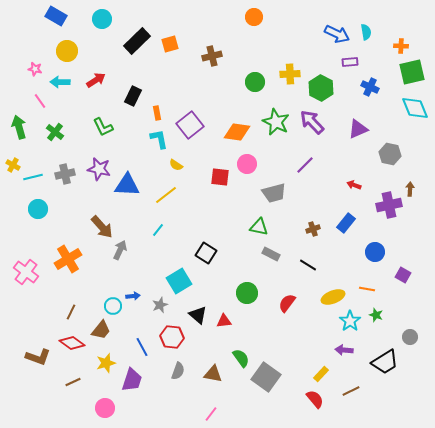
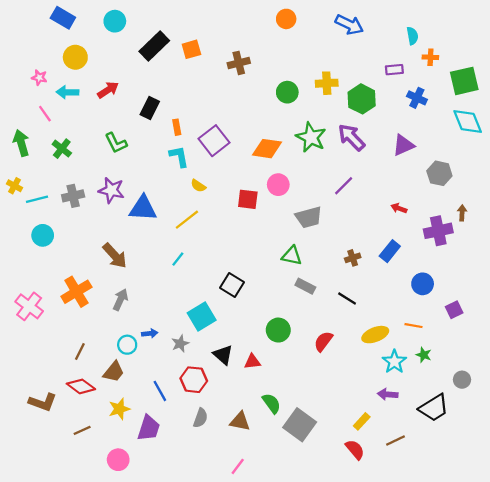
blue arrow: (337, 34) -> (349, 25), moved
orange cross: (401, 46) -> (430, 57), moved
gray arrow: (120, 250) -> (120, 300), moved
purple square: (403, 275) -> (454, 310), turned 35

